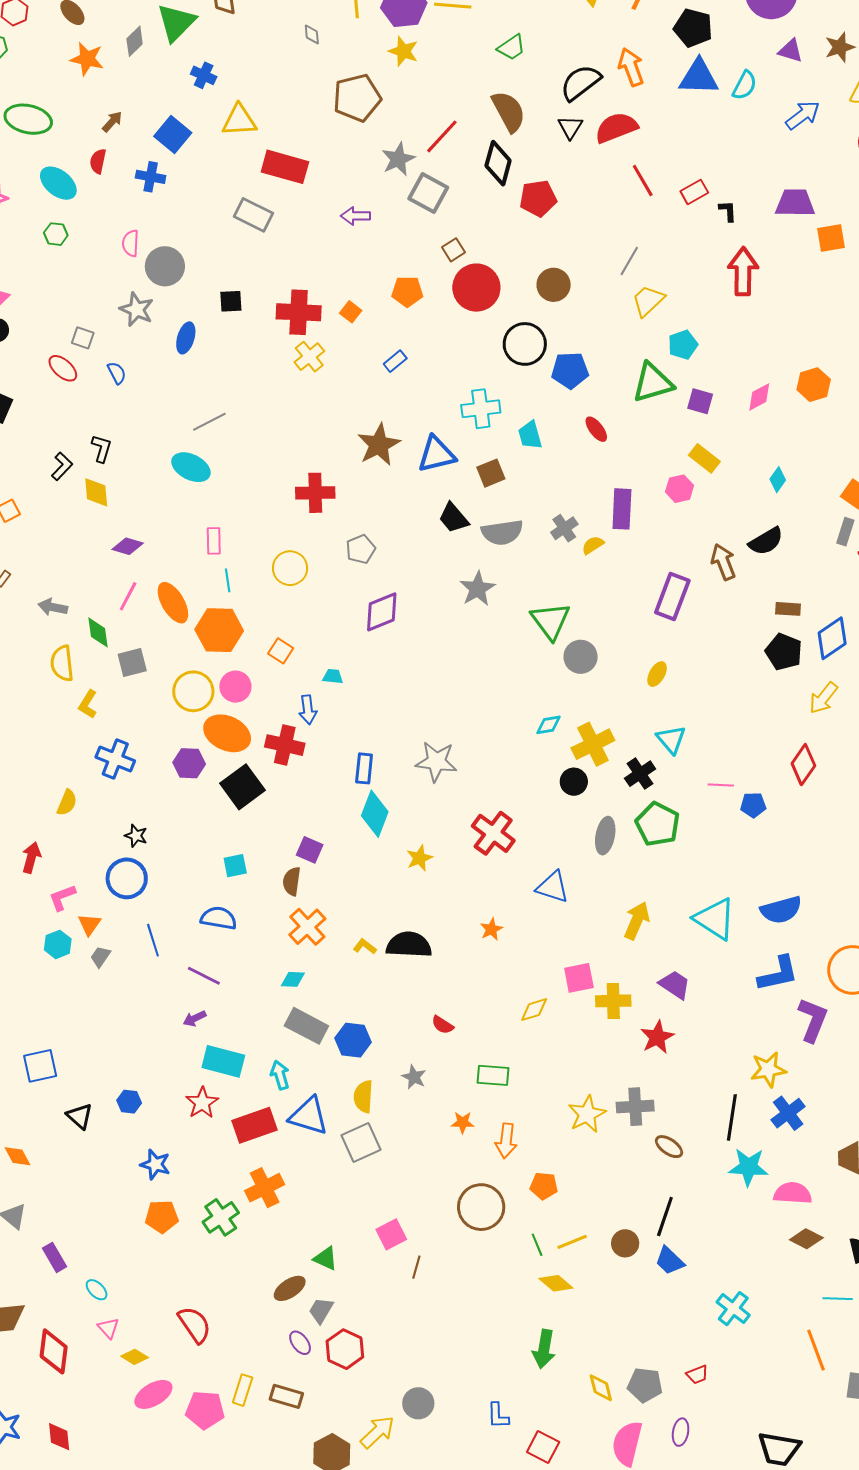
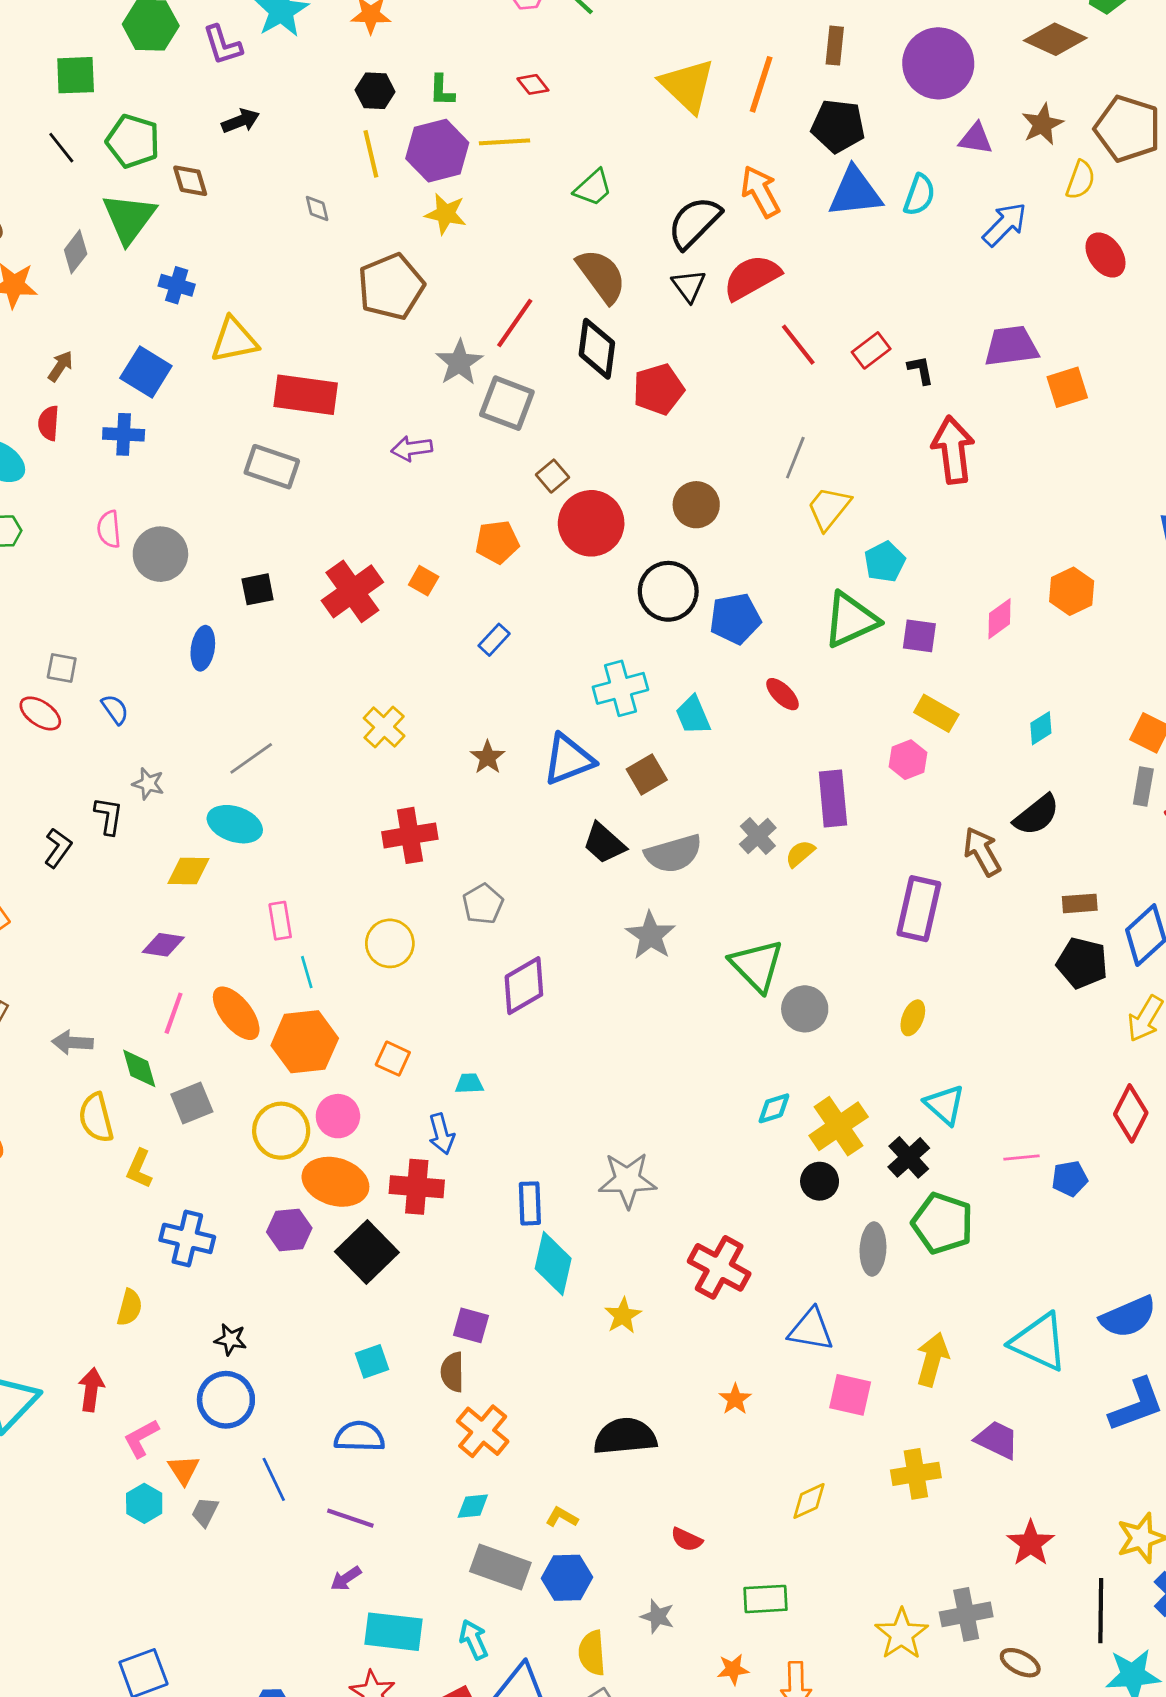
gray star: (137, 309) -> (148, 784), moved, size x0.7
red cross: (299, 312) -> (352, 591), turned -30
yellow cross: (309, 357) -> (384, 727), moved
brown star: (379, 445) -> (488, 757), size x0.6
cyan diamond: (778, 480) -> (1041, 728), turned 30
yellow diamond: (96, 492) -> (188, 871), moved, turned -76
yellow L-shape: (365, 947) -> (562, 1517), moved
pink square: (579, 978) -> (850, 1395), moved, turned 32
red star: (657, 1037) -> (1031, 1543), moved

